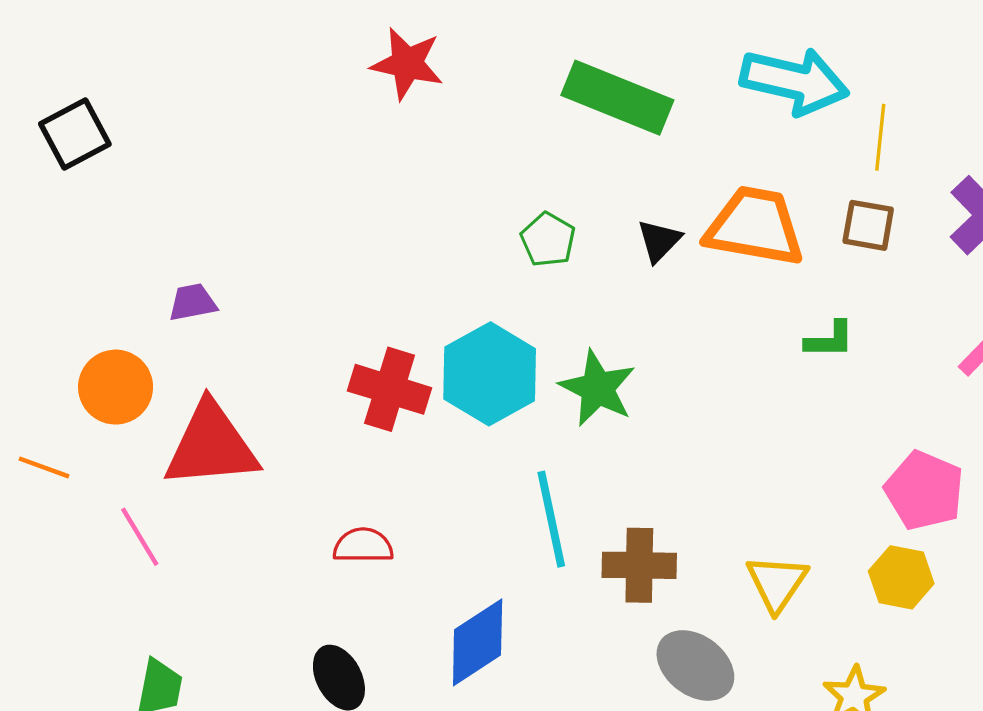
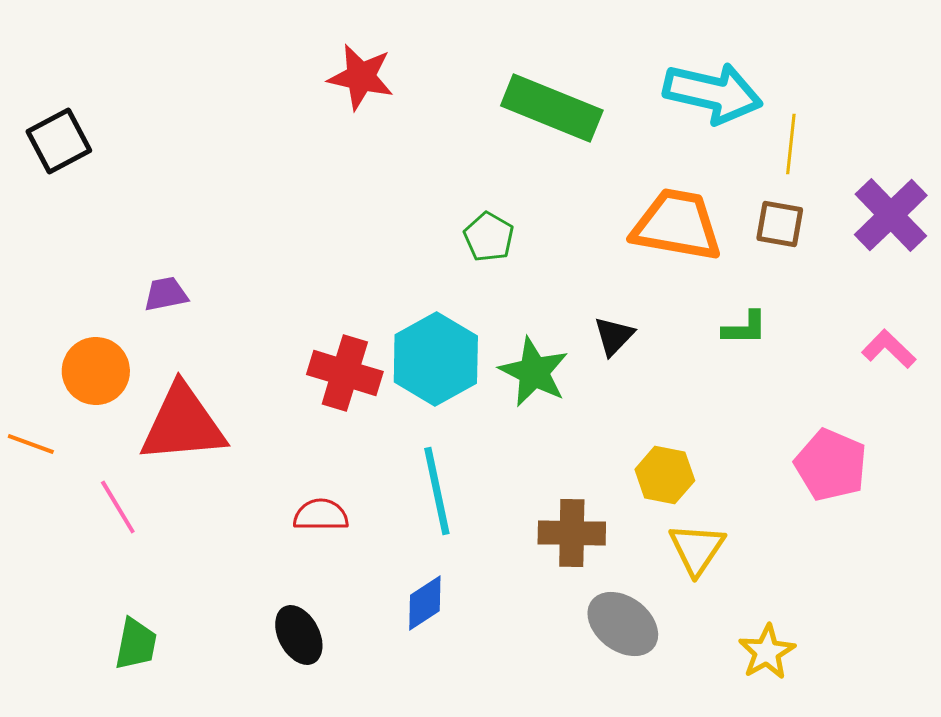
black triangle: (659, 241) -> (614, 336), moved
cyan line: (551, 519) -> (437, 491), moved
yellow hexagon: (901, 577) -> (665, 475), moved
blue diamond: (478, 642) -> (425, 603), size x0.7

